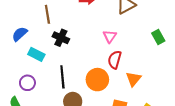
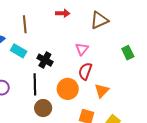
black cross: (61, 38) -> (45, 60), moved
cyan rectangle: (36, 54) -> (19, 51), moved

